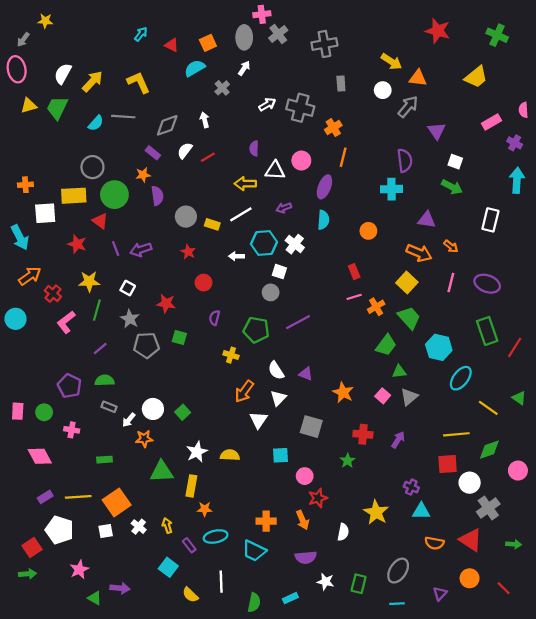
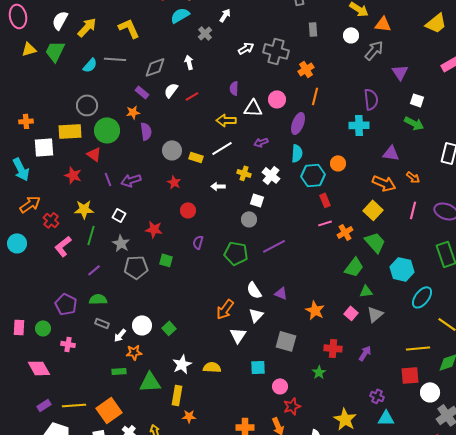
cyan hexagon: (264, 243) -> (313, 175), moved
yellow cross: (231, 355) -> (244, 173), moved
green rectangle: (105, 460) -> (119, 371), moved

